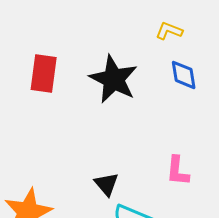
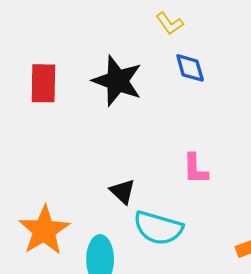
yellow L-shape: (169, 31) -> (170, 23), turned -140

